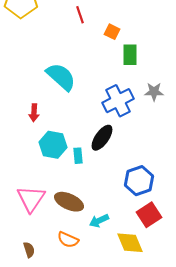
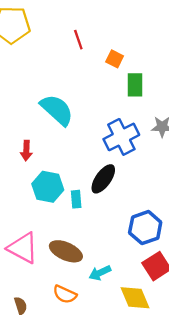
pink triangle: (31, 199) -> (23, 248), turned -36

